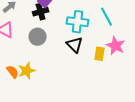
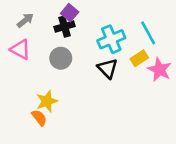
cyan cross: (78, 22) -> (111, 39), turned -30
yellow rectangle: (100, 54) -> (139, 58), moved, turned 48
orange semicircle: (13, 72) -> (39, 118), moved

